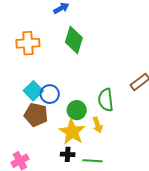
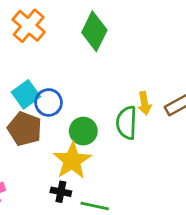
orange cross: (28, 43) -> (29, 26), turned 35
yellow arrow: (97, 125) -> (144, 103), moved

